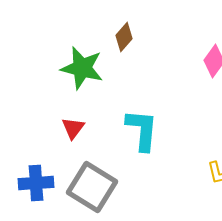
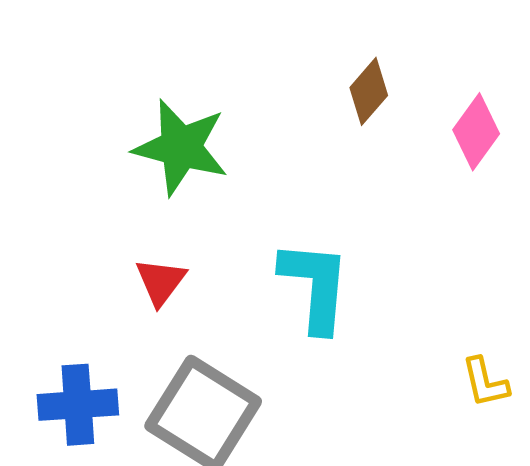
brown diamond: (124, 37) -> (369, 91), moved

